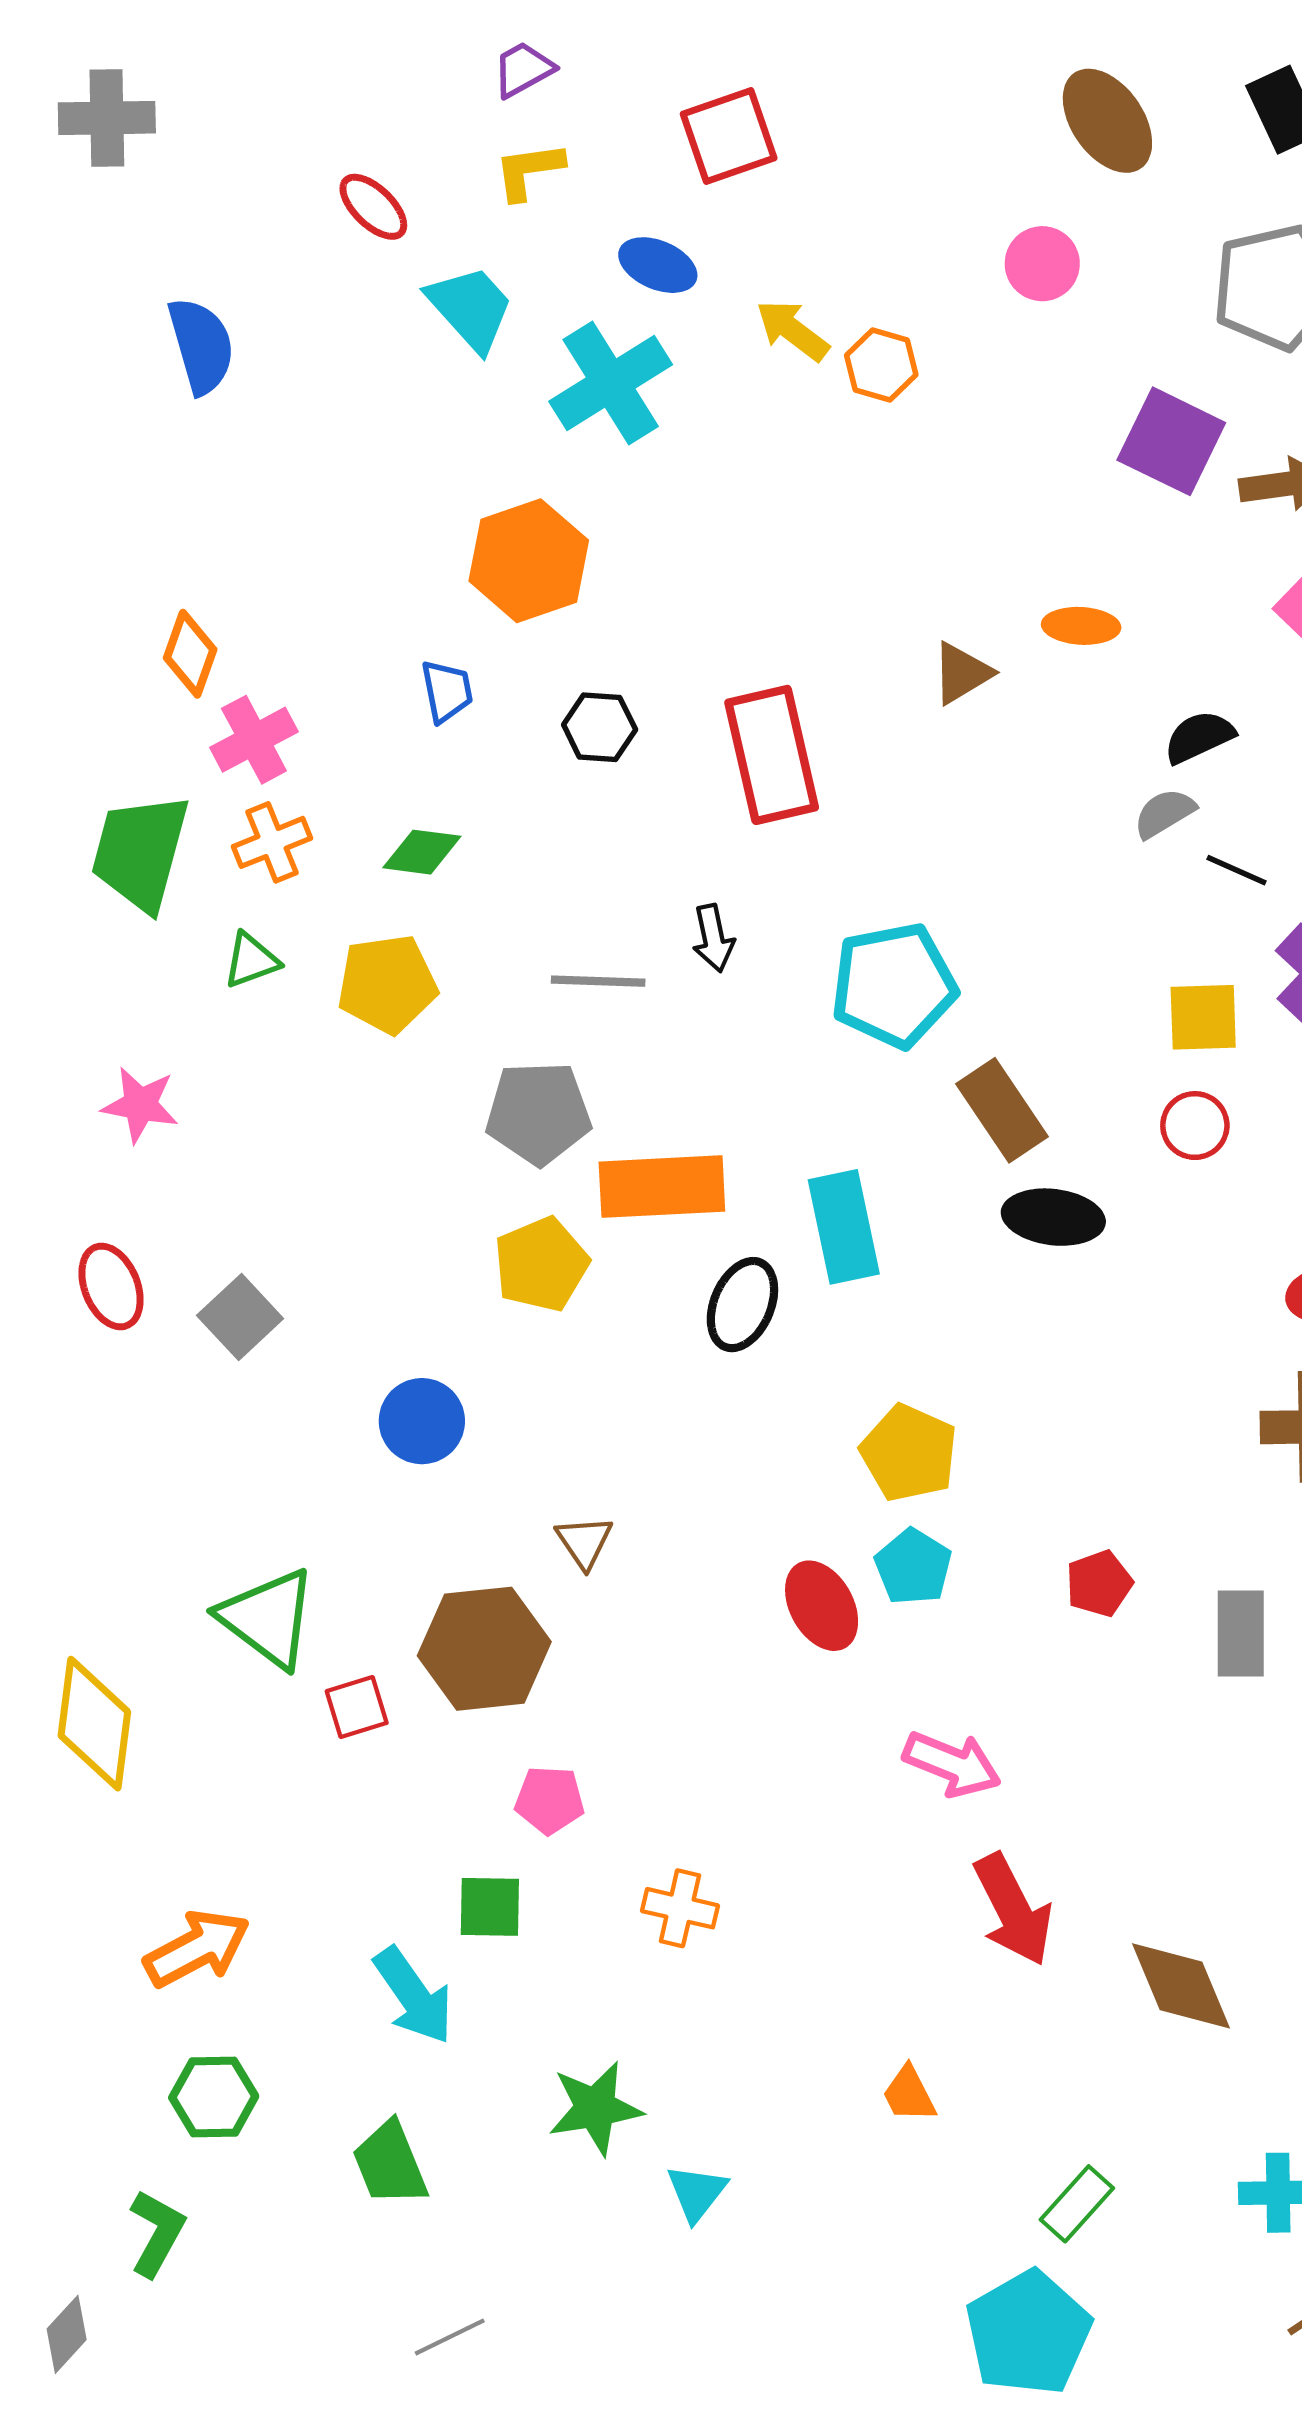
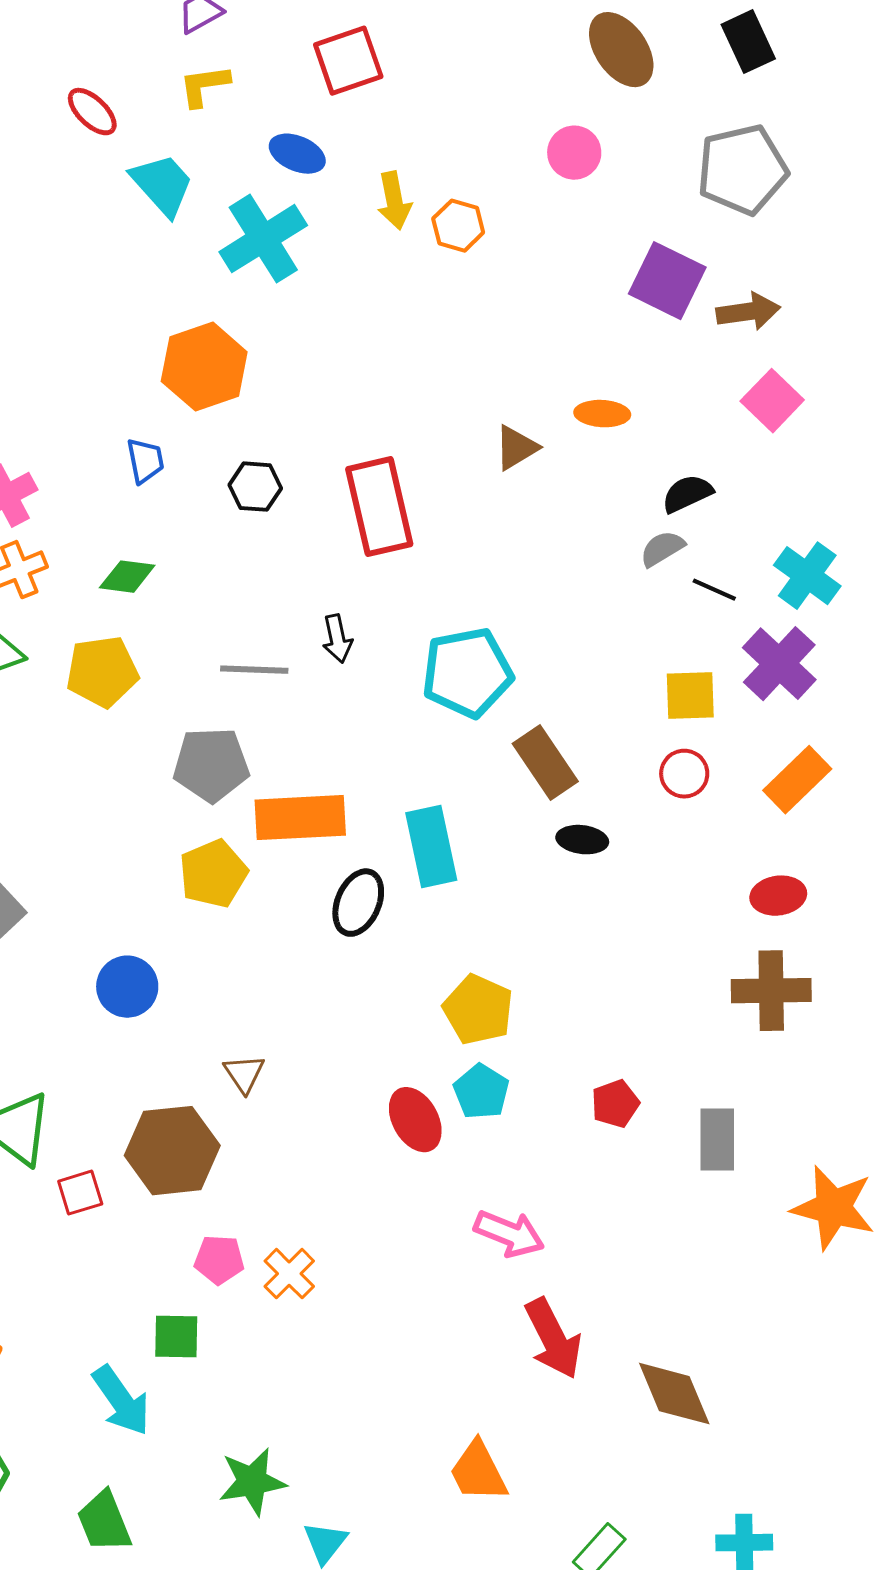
yellow arrow: (792, 330) -> (394, 201), turned -138
black ellipse: (1053, 1217) -> (582, 840), size x0.7
orange cross: (680, 1908) -> (289, 1274), moved, turned 32
orange trapezoid: (909, 2094) -> (478, 1472), size x1.5

